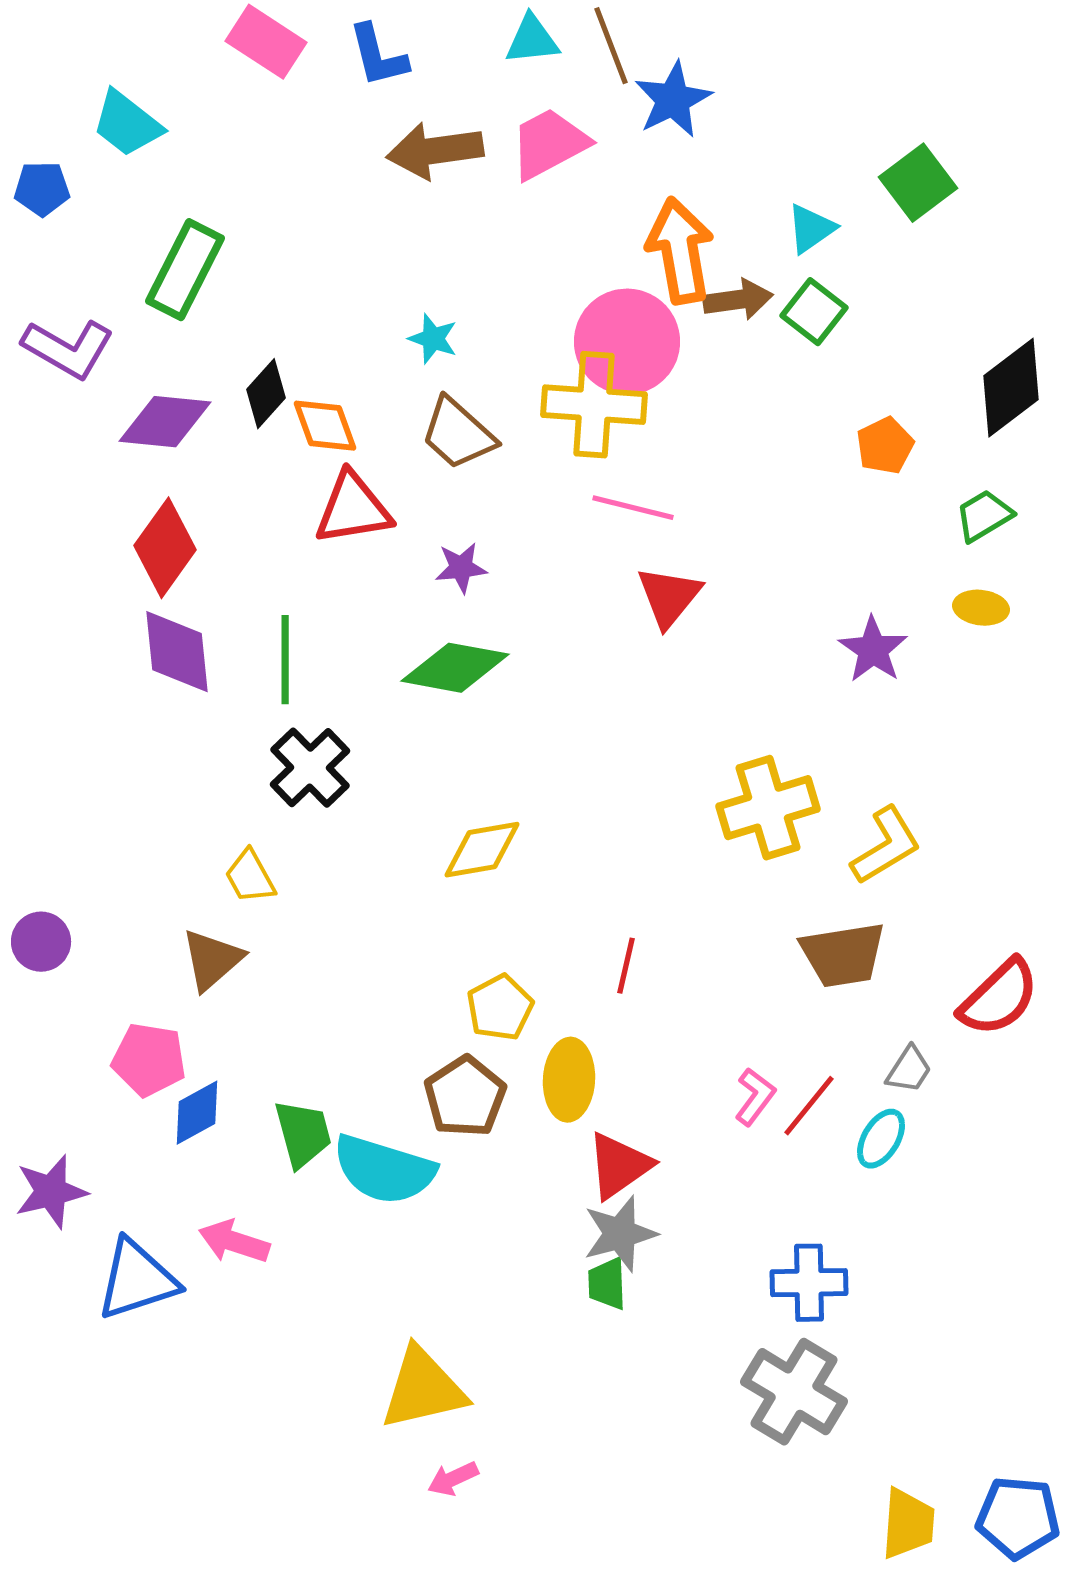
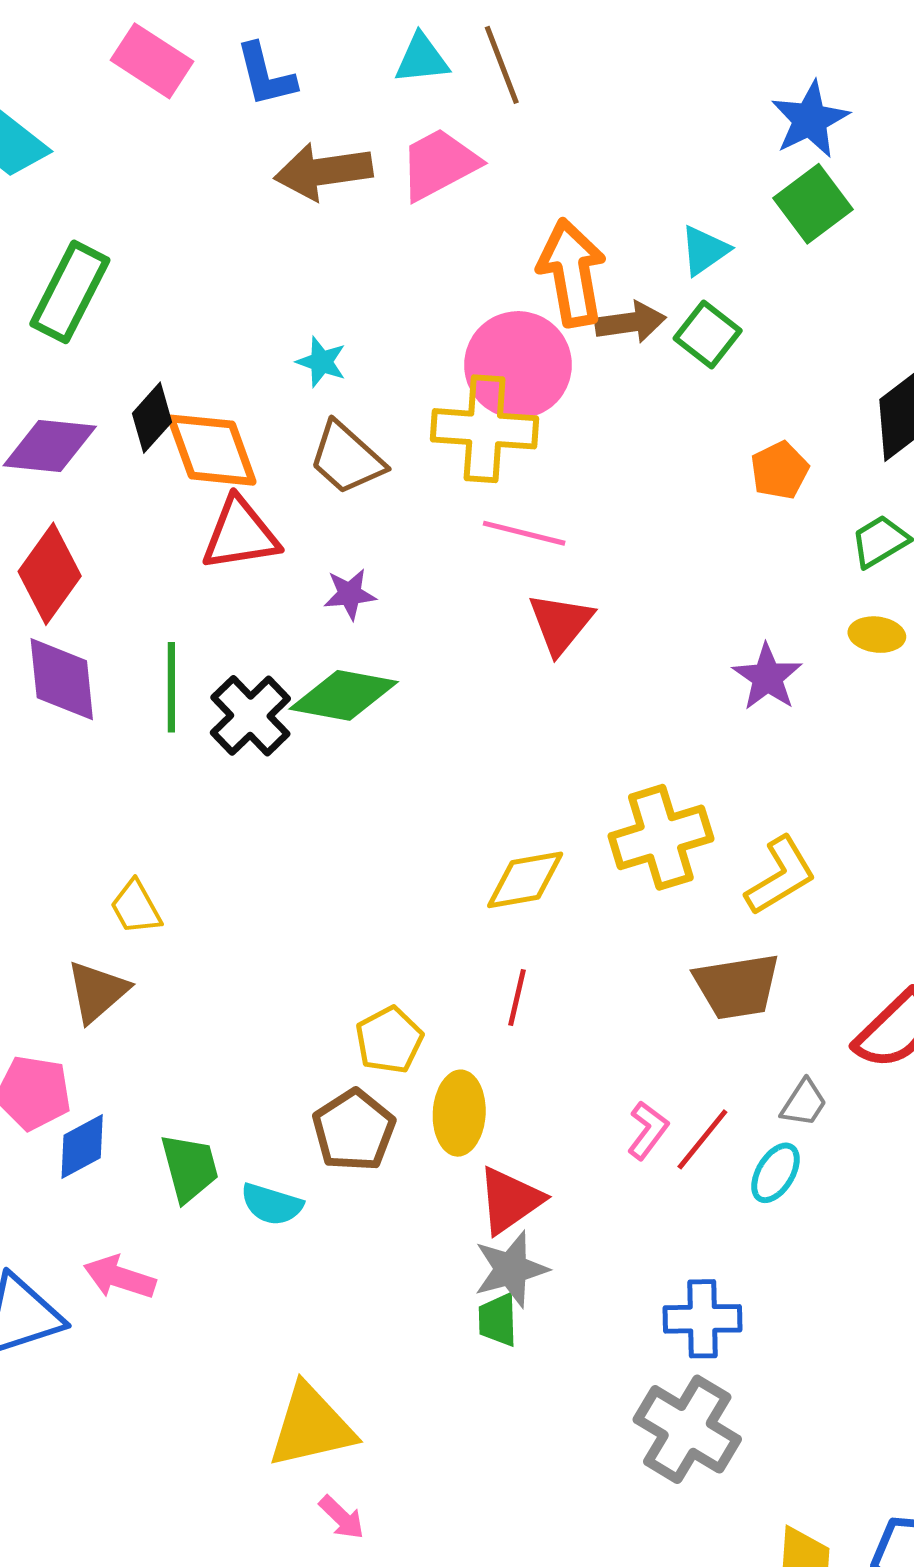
blue star: (673, 100) -> (810, 120), moved
orange diamond: (325, 426) -> (212, 450), size x1.4
black cross: (310, 768) -> (250, 716), moved
yellow diamond: (482, 850) -> (525, 880), moved
cyan semicircle: (384, 1170) -> (272, 1204), size x0.6
pink arrow: (453, 1479) -> (342, 1518), turned -111

